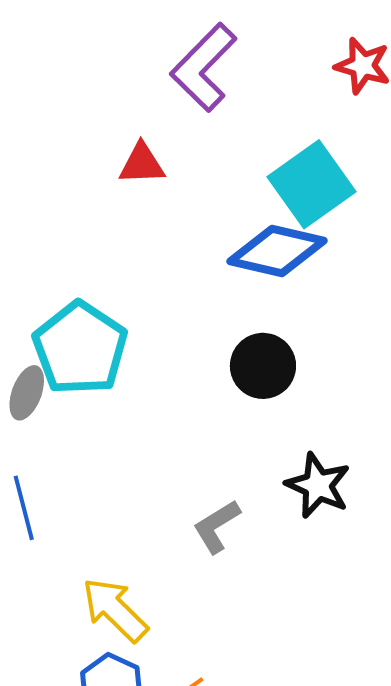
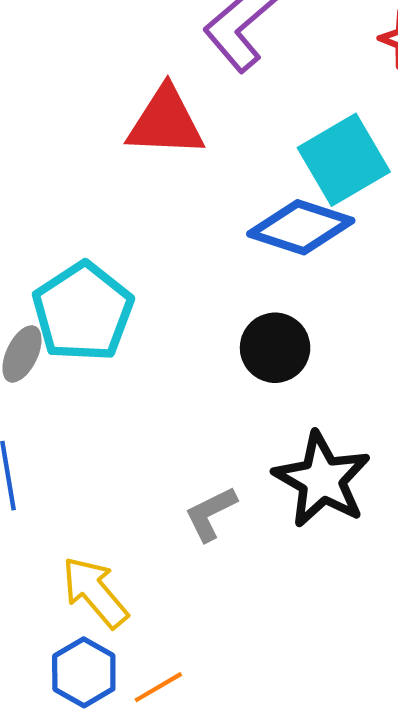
red triangle: (142, 164) -> (166, 122), size x1.6
black star: (318, 485) -> (322, 480), size x1.4

